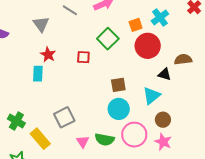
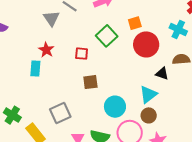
cyan cross: (160, 17) -> (178, 29), moved, turned -30
gray triangle: (41, 24) -> (51, 18), moved
brown square: (118, 85) -> (90, 82), moved
brown circle: (163, 120) -> (149, 115), moved

